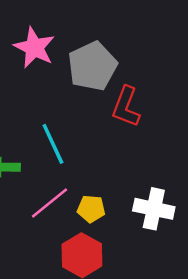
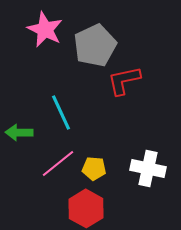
red L-shape: (126, 107) -> (124, 80), turned 57

